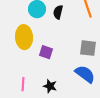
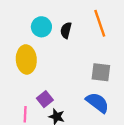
purple square: (46, 52) -> (45, 99), moved, turned 32

